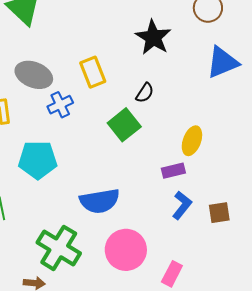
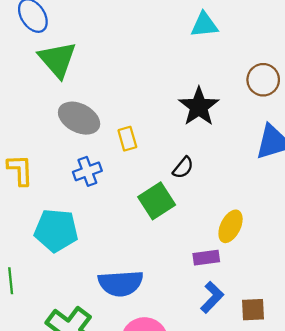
yellow rectangle: (93, 72) -> (127, 139), size x0.7
gray ellipse: (34, 75) -> (79, 118), moved

